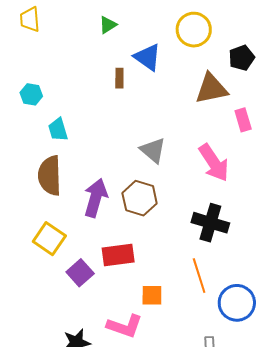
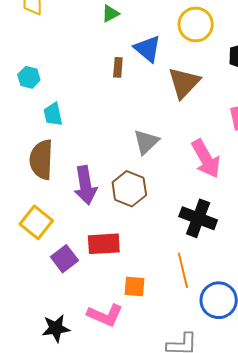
brown triangle: (211, 89) -> (184, 83), moved, turned -39
gray triangle: (153, 150) -> (146, 142), turned 32
purple arrow: (96, 198) -> (85, 185), turned 150

